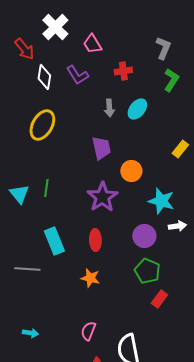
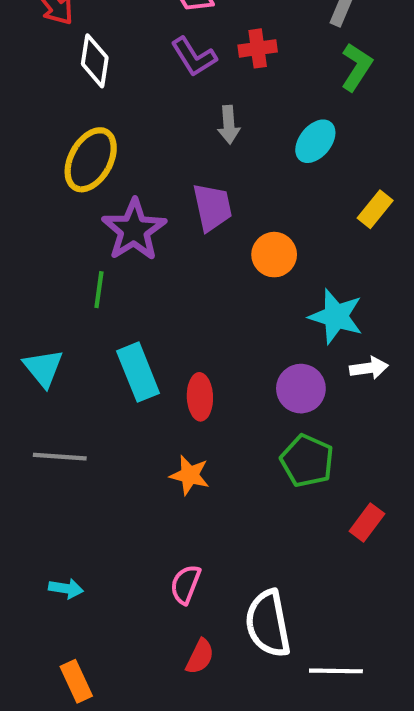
purple L-shape: (77, 75) -> (194, 57), moved
cyan ellipse: (137, 109) -> (315, 141), moved
cyan triangle: (19, 194) -> (43, 368), moved
purple star: (102, 197) -> (134, 230), moved
cyan rectangle: (54, 241) -> (138, 372), moved
red rectangle: (159, 299) -> (367, 523), moved

